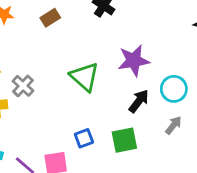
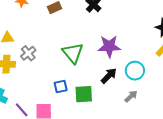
blue square: (84, 138) -> (61, 87), moved
green square: (124, 140) -> (84, 94), moved

